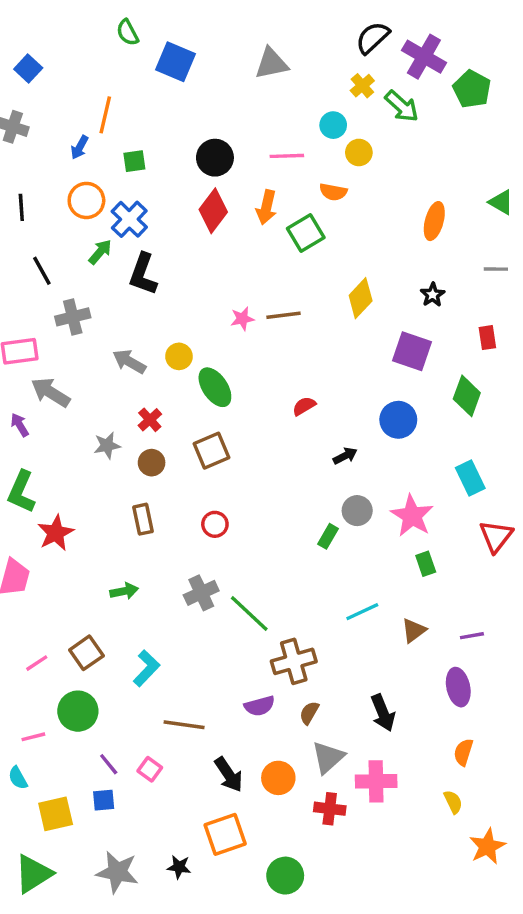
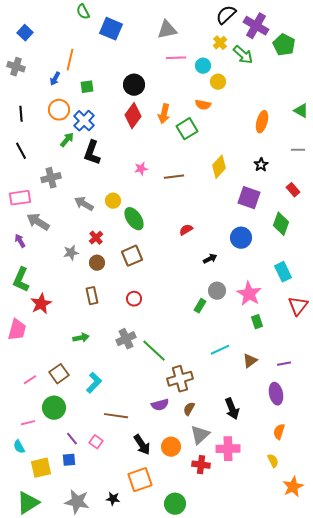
pink line: (287, 156) -> (176, 58), moved
black line: (42, 271) -> (21, 151), moved
pink star: (242, 319) -> (141, 169), moved
red rectangle: (487, 338) -> (293, 190), turned -32

